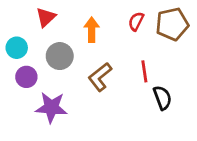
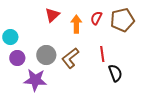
red triangle: (46, 17) -> (52, 15), moved
orange arrow: (92, 30) -> (76, 24), moved
gray circle: (60, 56) -> (46, 55), moved

